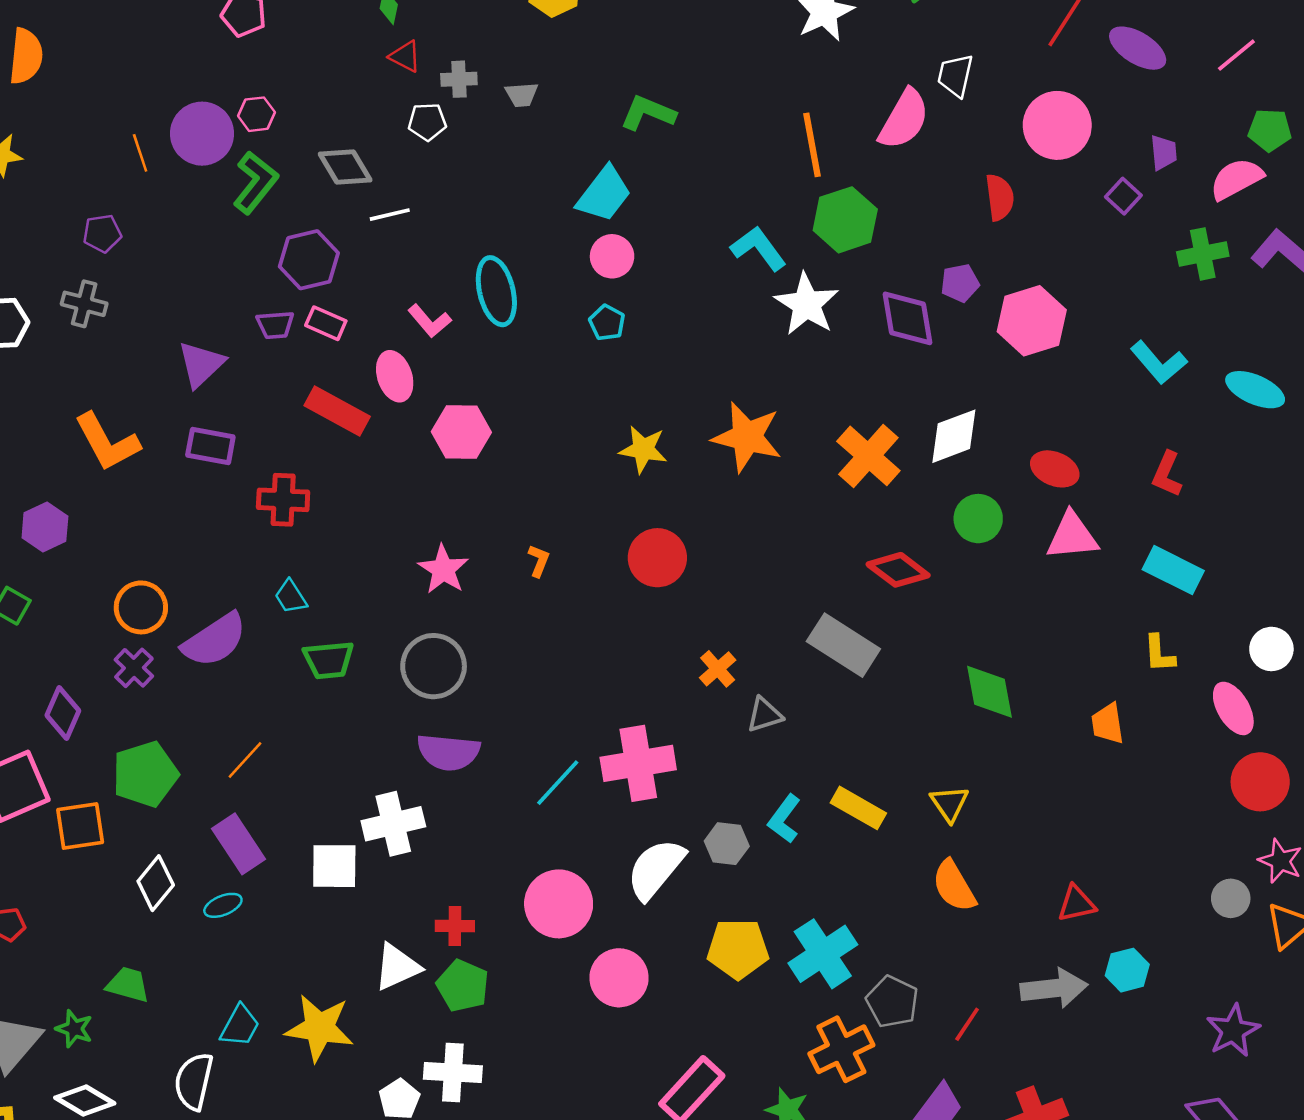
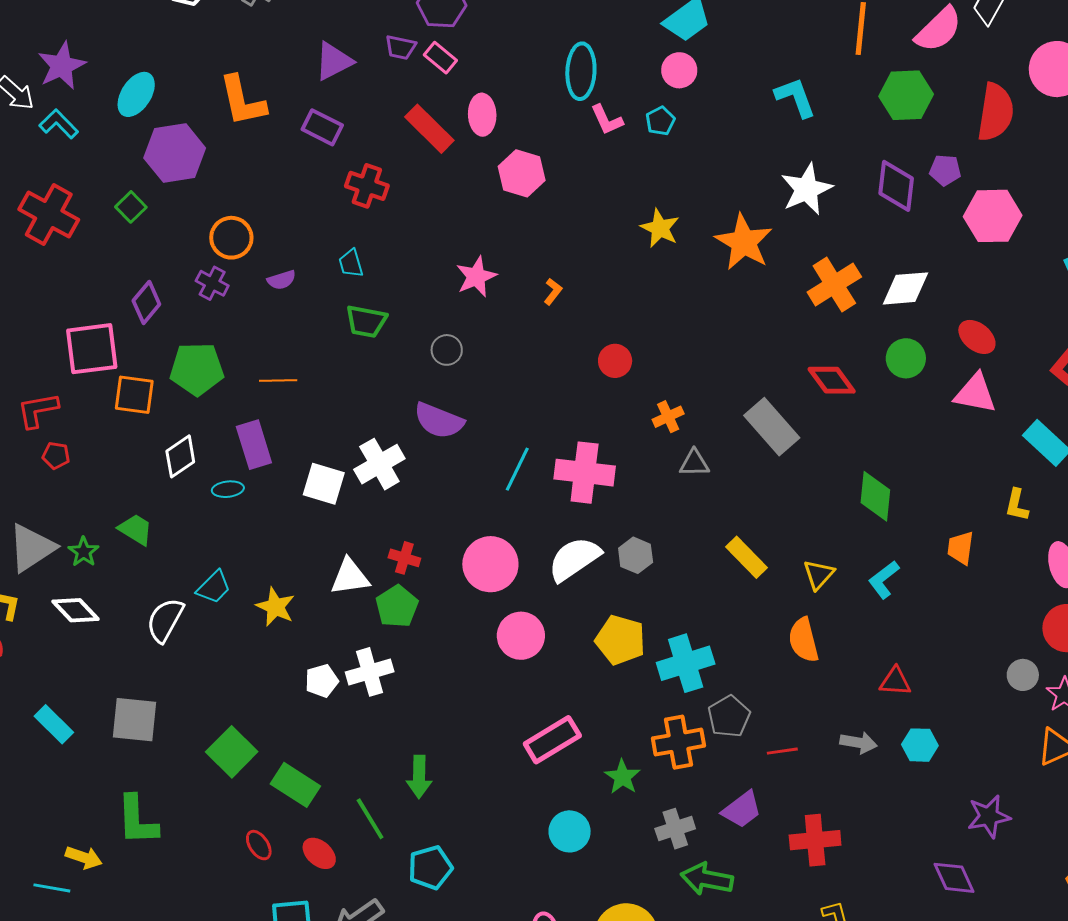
red semicircle: (1000, 197) -> (996, 112), size x1.5
green hexagon: (845, 220) -> (906, 95), moved
white star: (807, 304) -> (807, 189), moved
pink L-shape: (430, 321) -> (607, 120), moved
purple hexagon: (45, 527) -> (175, 153), size x1.5
red circle: (657, 558) -> (615, 361), moved, size x0.7
purple semicircle: (215, 640) -> (281, 280), size x0.5
gray circle: (434, 666) -> (447, 350), size x0.6
purple cross: (134, 668) -> (212, 283), turned -32
orange line: (245, 760) -> (278, 381), turned 30
cyan line: (558, 783) -> (517, 469), turned -33
cyan L-shape: (784, 819) -> (884, 580), moved
white cross: (393, 824) -> (379, 464), turned -33
gray circle: (1231, 898) -> (1023, 675), moved
gray arrow: (1054, 988) -> (859, 743), size x0.7
red line: (967, 1024) -> (782, 751), turned 32
yellow star: (319, 1028) -> (275, 607), size x0.7
white cross: (453, 1073) -> (370, 672), turned -36

